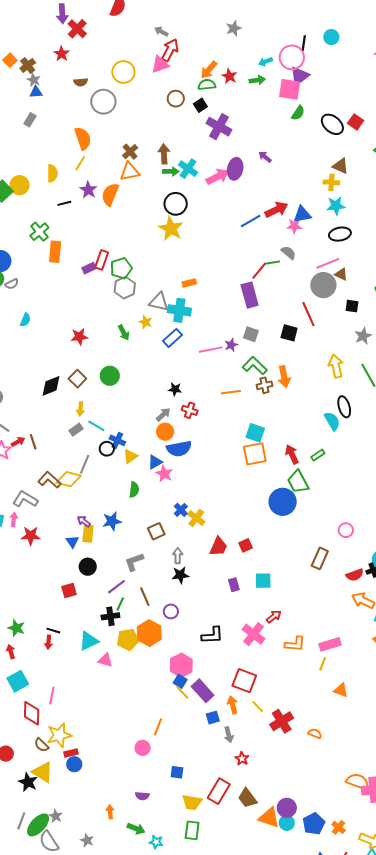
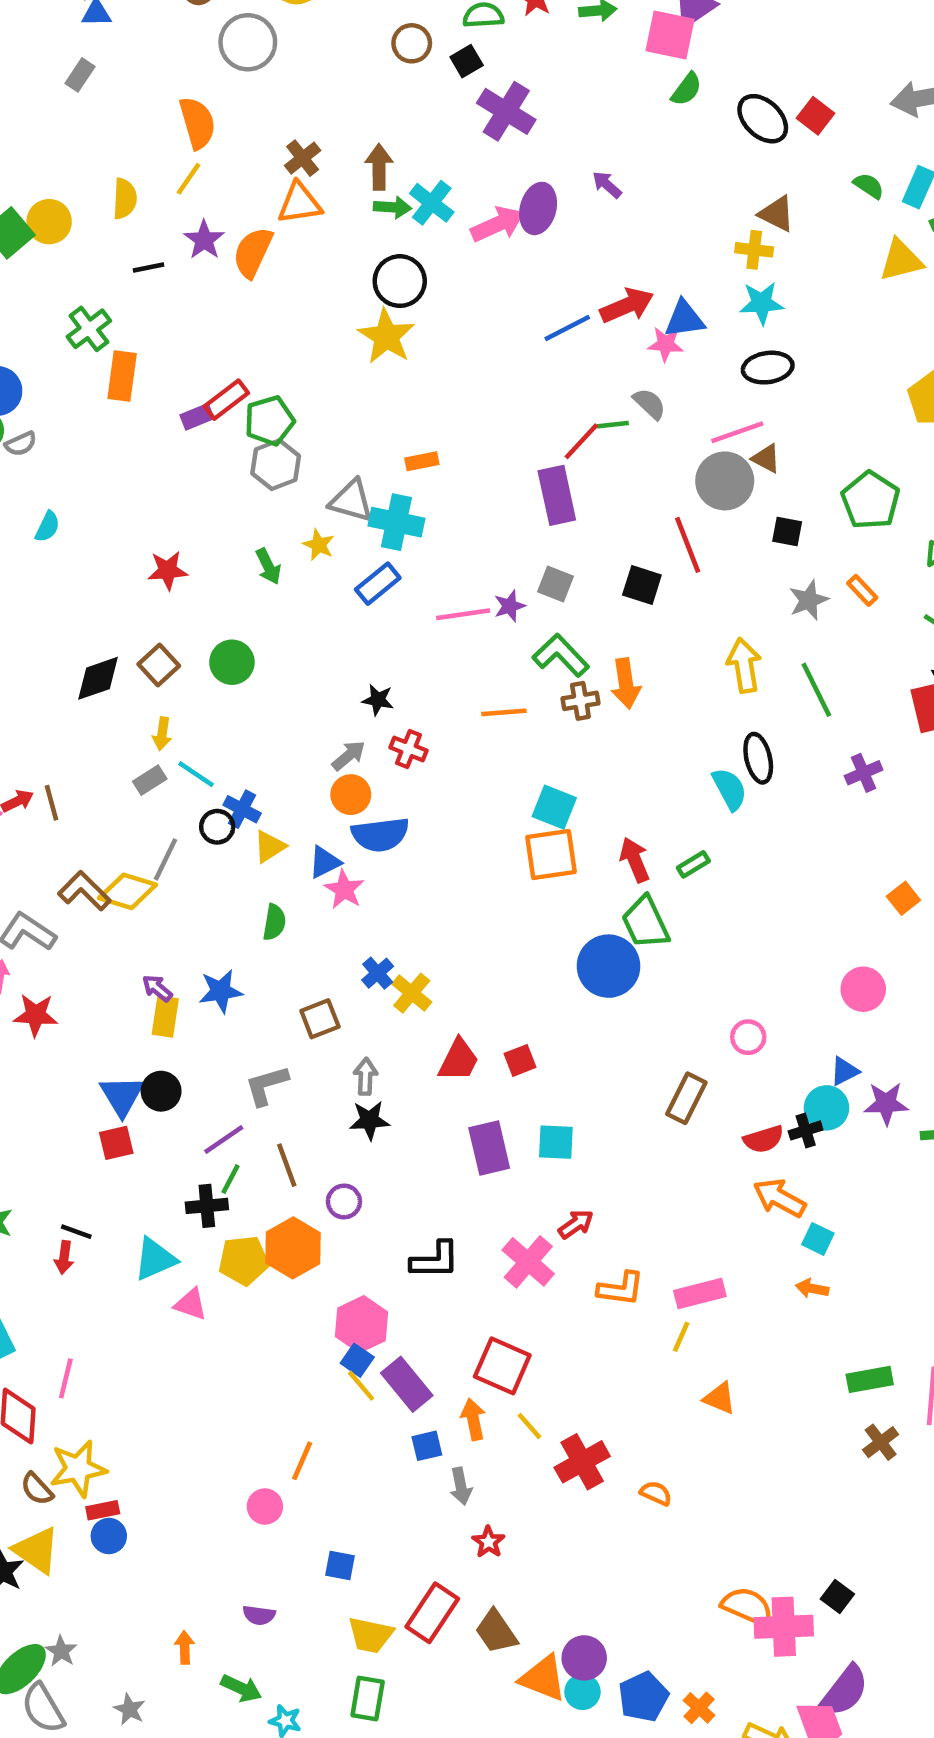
red rectangle: (102, 260) -> (226, 400), turned 30
blue triangle: (72, 542) -> (122, 1096), moved, size x1.5
purple rectangle: (234, 585) -> (489, 1148), size x1.6

